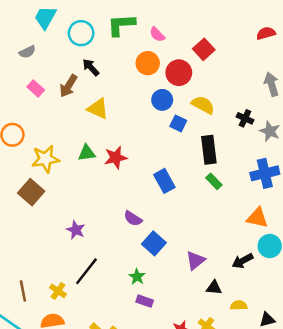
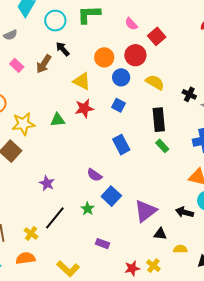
pink semicircle: (157, 34) -> (131, 24), moved
orange circle: (148, 63) -> (104, 57), moved
yellow triangle: (98, 109) -> (82, 81), moved
blue square: (178, 123) -> (119, 105), moved
red star: (116, 158) -> (84, 108), moved
purple triangle: (196, 260) -> (145, 211), size x1.4
black arrow: (243, 261) -> (184, 212), turned 42
green star: (137, 277) -> (88, 209), moved

